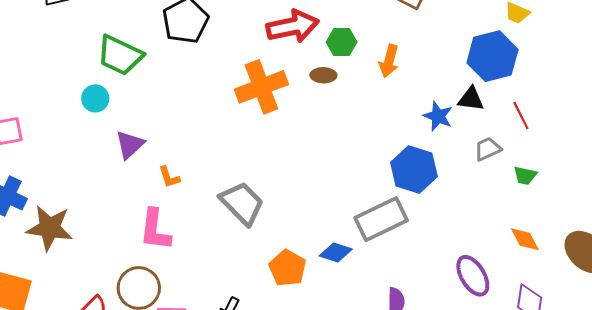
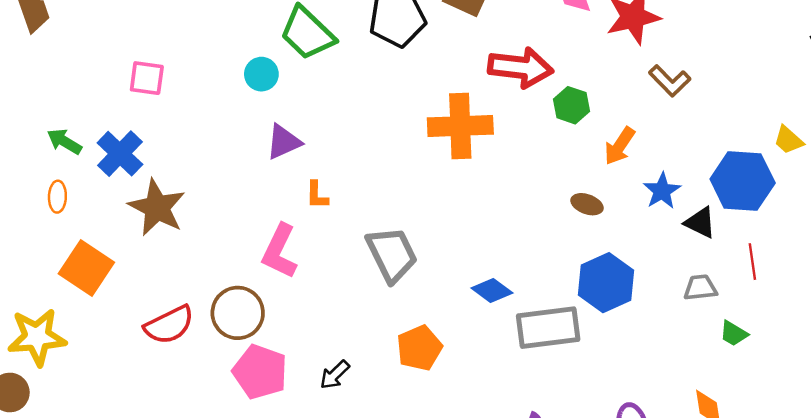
brown ellipse: (323, 75) -> (587, 204), moved
blue star: (438, 116) -> (662, 191), moved
blue diamond: (336, 252) -> (492, 290), moved

